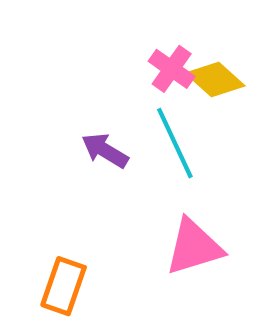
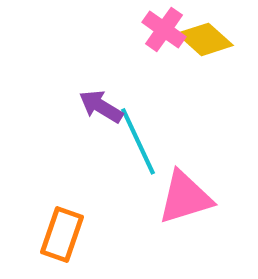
cyan line: (175, 143) -> (138, 141), moved

